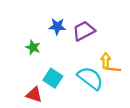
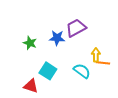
blue star: (57, 26) -> (57, 38), moved
cyan semicircle: (90, 78) -> (82, 71), size x0.7

